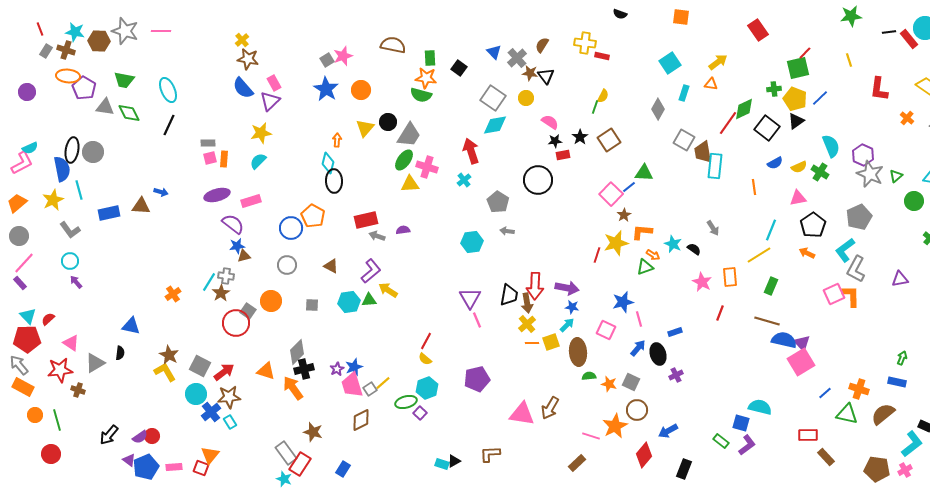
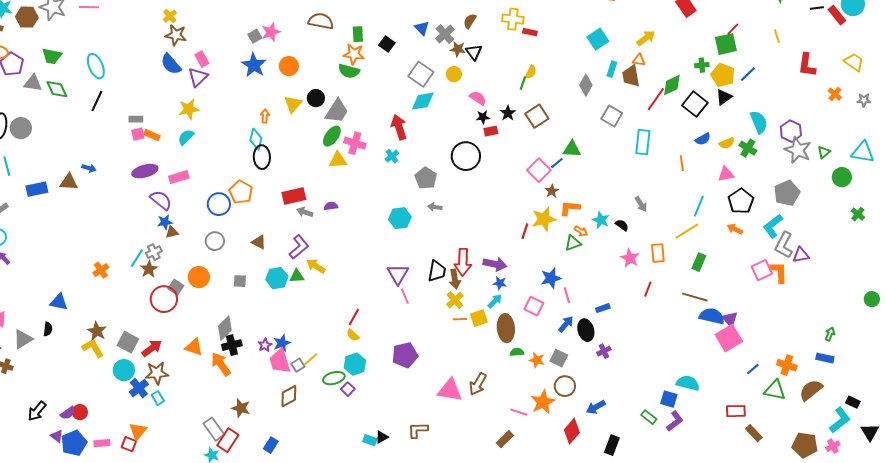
brown trapezoid: (703, 152) -> (631, 76), moved
orange rectangle: (224, 159) -> (152, 135), turned -70
gray cross: (226, 276) -> (154, 252), turned -35
purple triangle: (900, 279) -> (801, 255), moved

